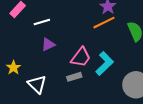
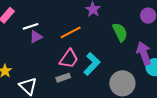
orange line: (104, 23) -> (71, 32), moved
purple triangle: (48, 44) -> (36, 37), moved

